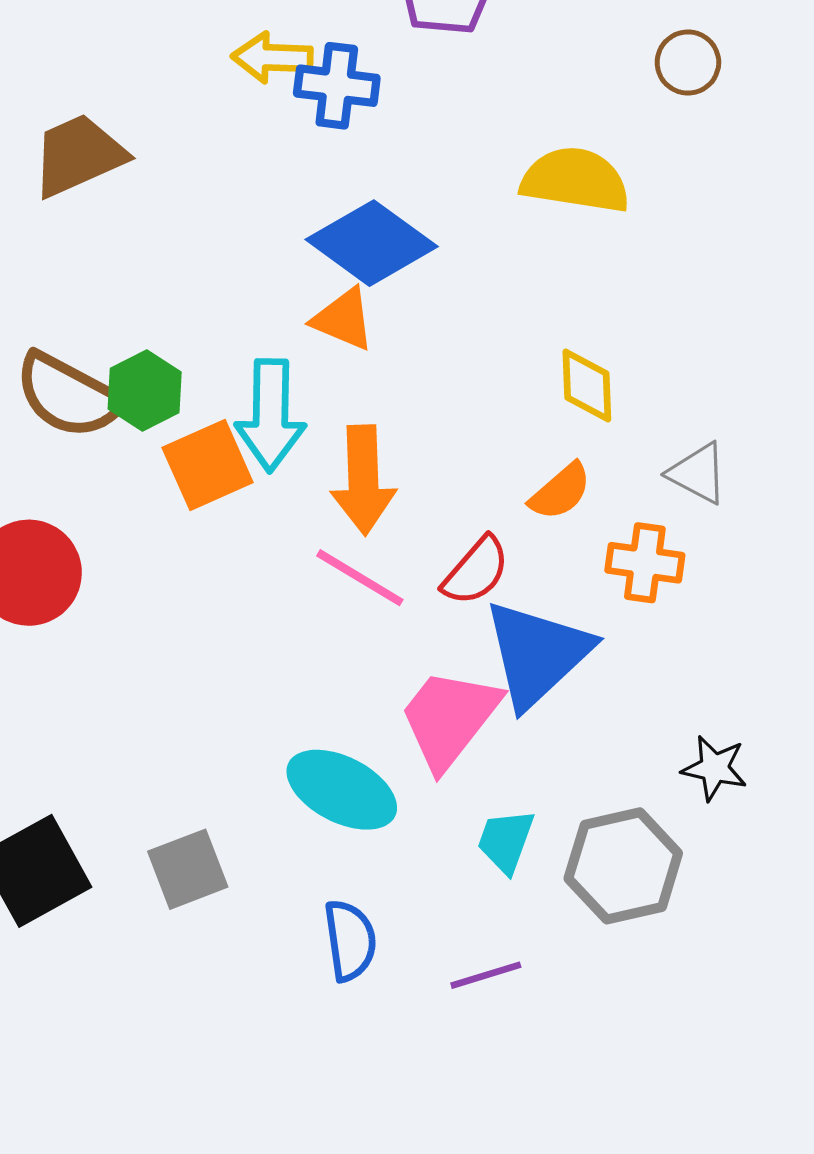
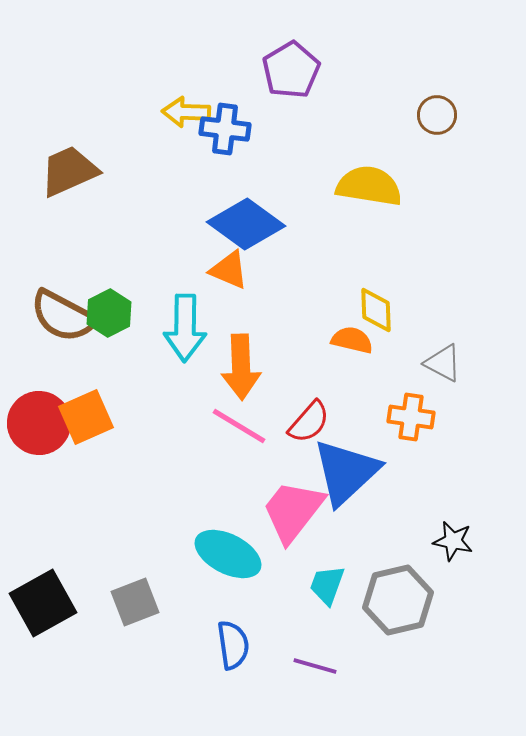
orange square: (208, 465) -> (86, 417), moved
orange semicircle: (560, 492) -> (352, 340), moved, turned -126
purple line: (486, 975) -> (315, 666), turned 33

